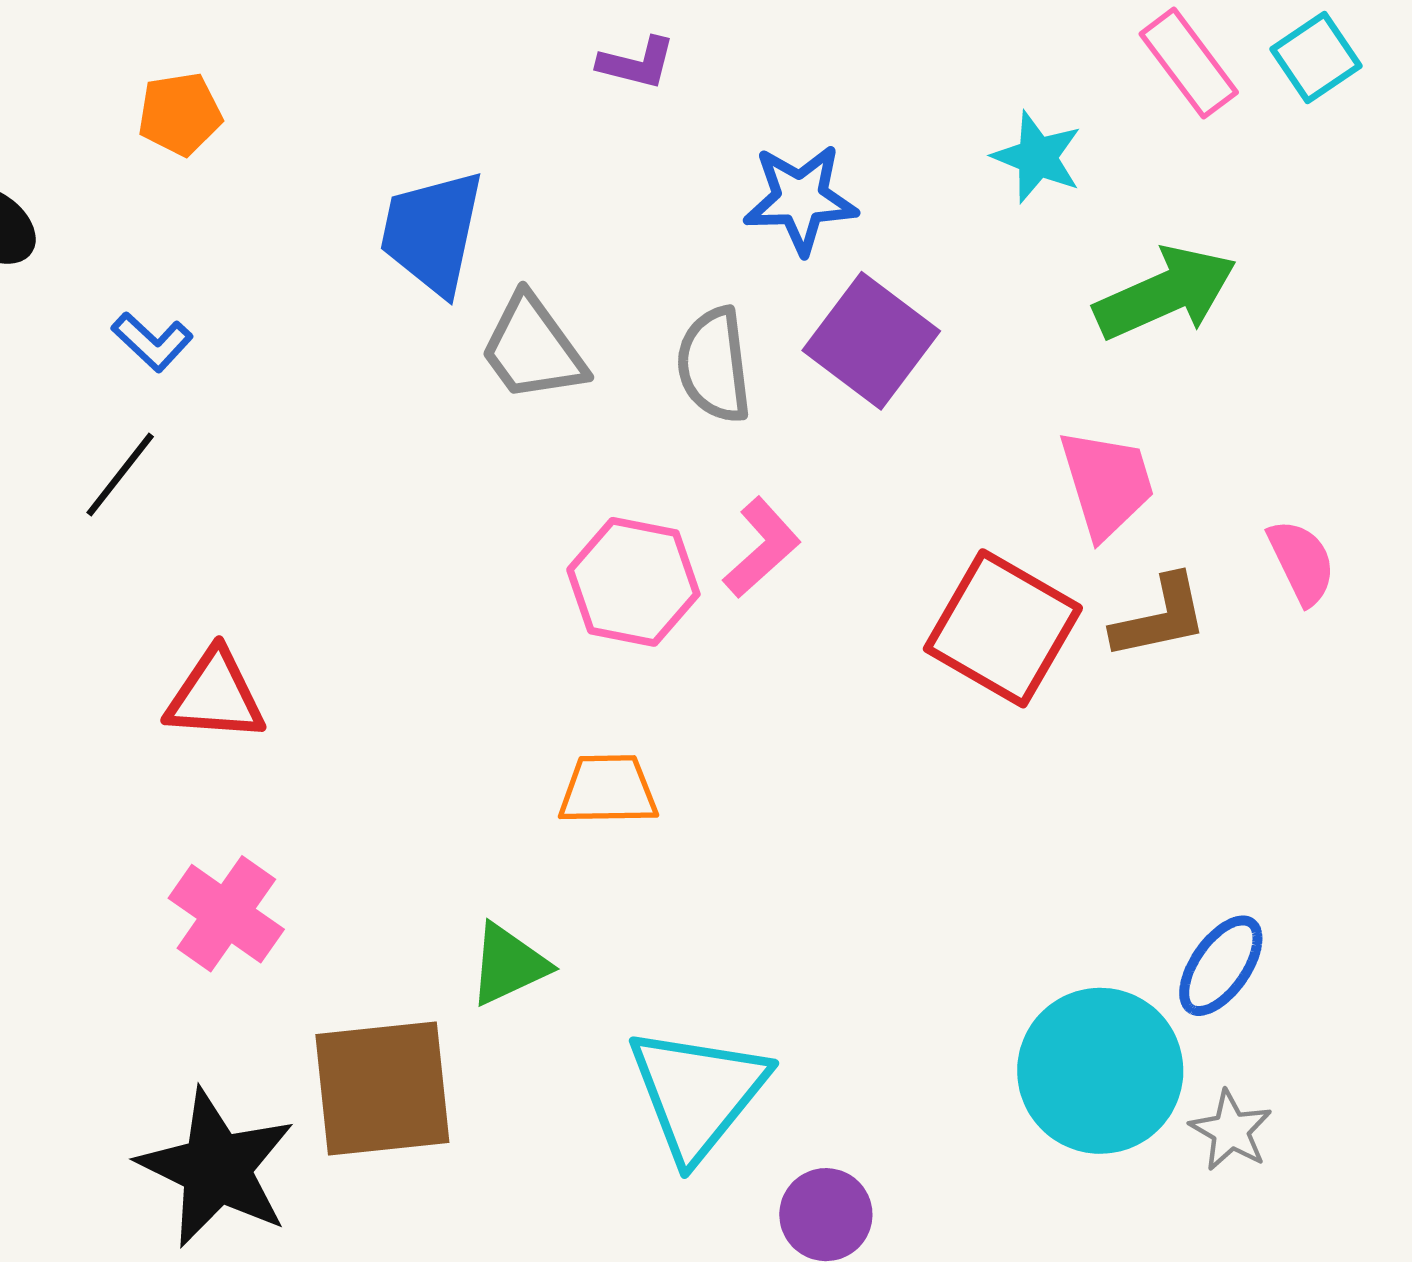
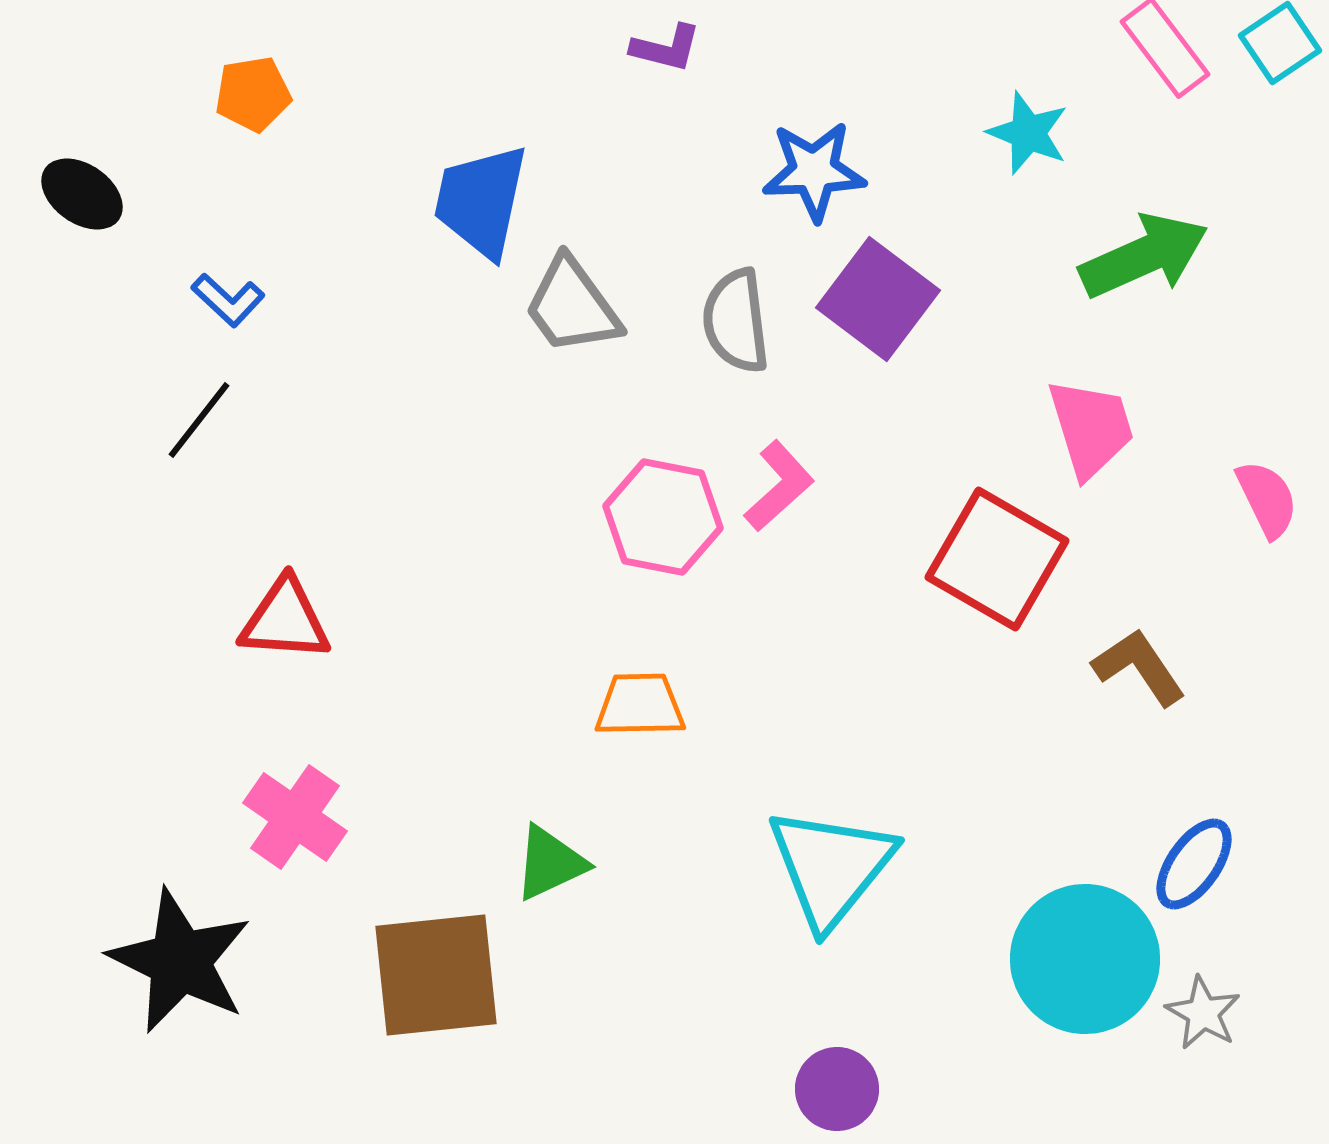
brown L-shape: (1160, 617) -> (1139, 667), moved, turned -112
cyan triangle: (698, 1093) -> (831, 867), moved
black star: (216, 1168) -> (180, 961), moved

